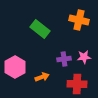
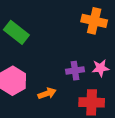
green rectangle: (40, 29) -> (16, 32), moved

